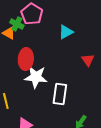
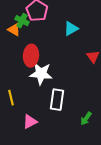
white rectangle: (60, 94) -> (57, 100), moved

